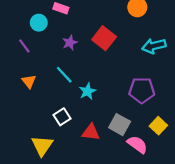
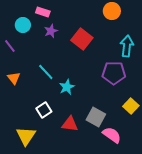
purple star: (70, 43) -> (51, 31), moved
cyan arrow: (154, 46) -> (127, 46), turned 110
purple pentagon: (142, 90) -> (114, 73), moved
yellow square: (158, 126) -> (131, 106), moved

